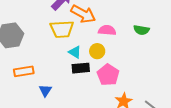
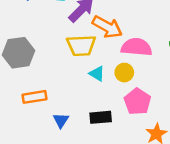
pink semicircle: (107, 30) -> (136, 47), size x1.4
black rectangle: (81, 68) -> (101, 117), moved

